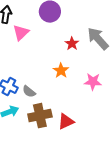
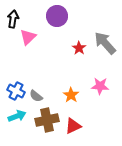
orange star: (61, 71) -> (71, 95), moved

